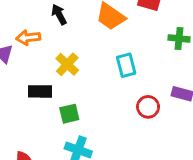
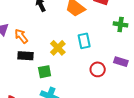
orange arrow: (28, 38) -> (21, 36), moved, turned 56
yellow cross: (67, 64) -> (58, 48), moved

